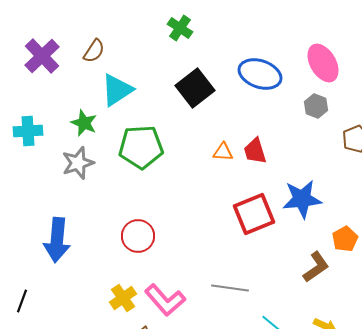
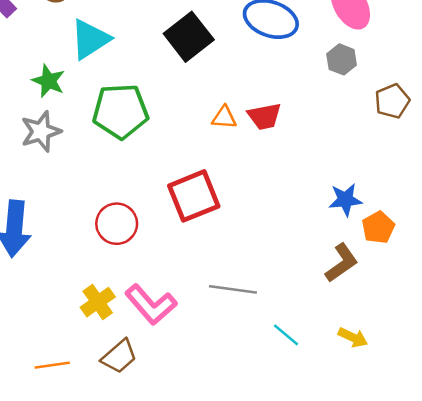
red trapezoid: (255, 151) -> (264, 116), turned -84
blue star: (302, 199) -> (345, 200), moved, size x0.7
red square: (254, 214) -> (194, 196), moved

